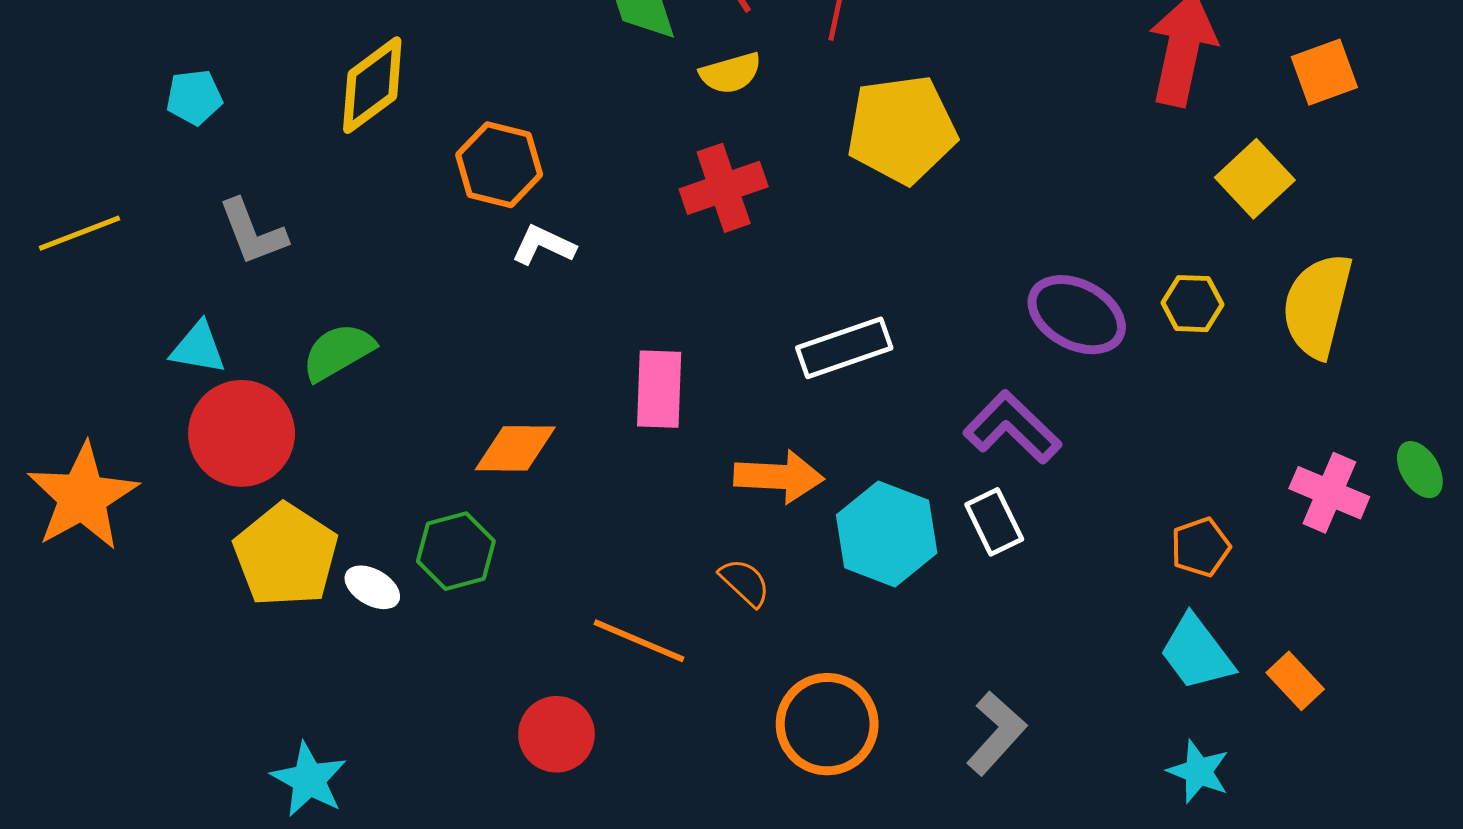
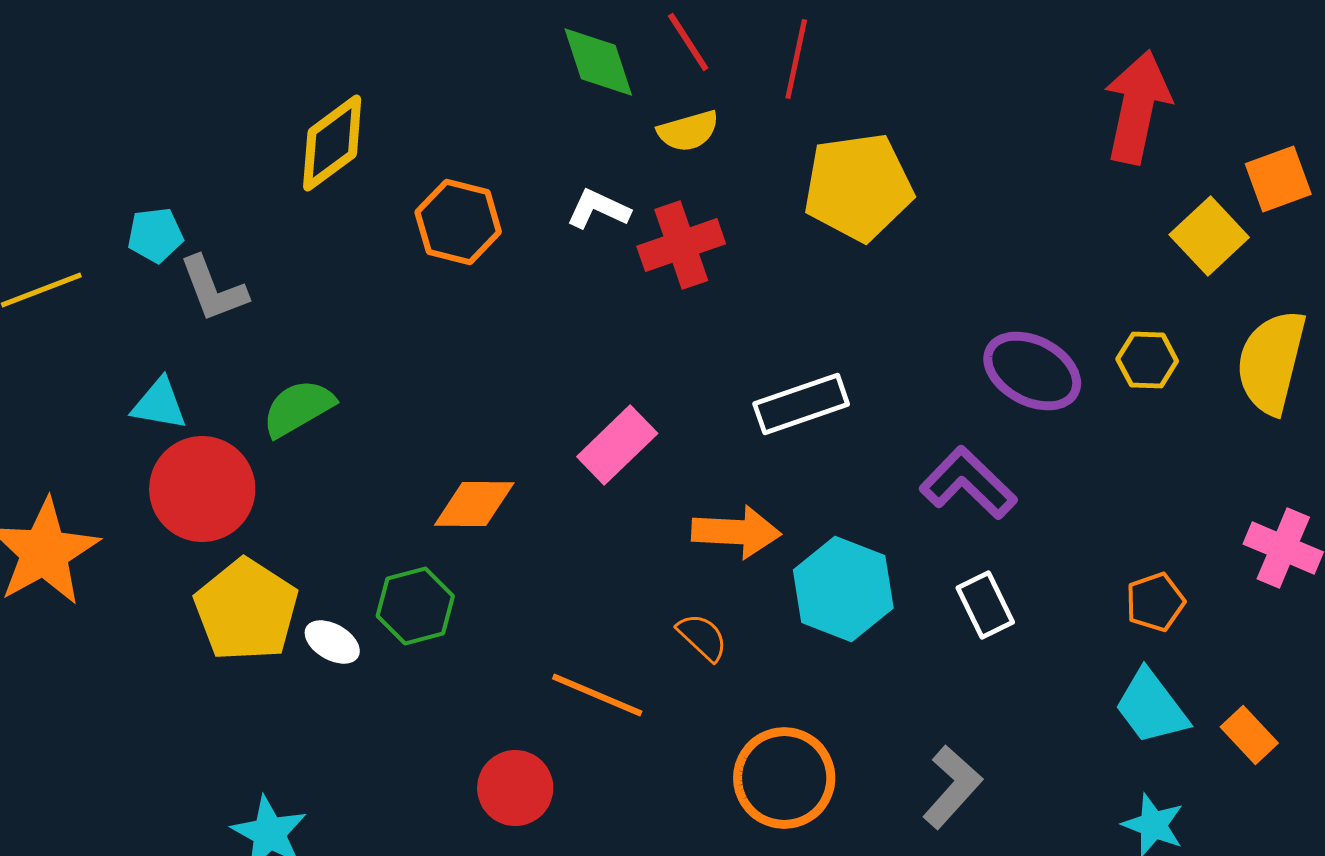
orange square: (1324, 72) -> (1278, 179), moved
cyan pentagon: (194, 97) -> (155, 235), moved
white L-shape: (543, 245) -> (598, 209), moved
pink rectangle: (659, 389) -> (617, 445), turned 44
white rectangle: (994, 522) -> (985, 605), moved

